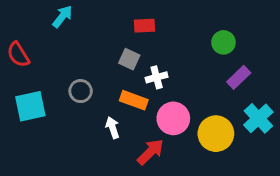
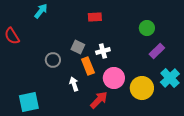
gray square: (129, 59) -> (78, 47), moved
orange rectangle: (134, 100) -> (88, 66), turned 48
cyan square: (30, 106) -> (29, 102), moved

